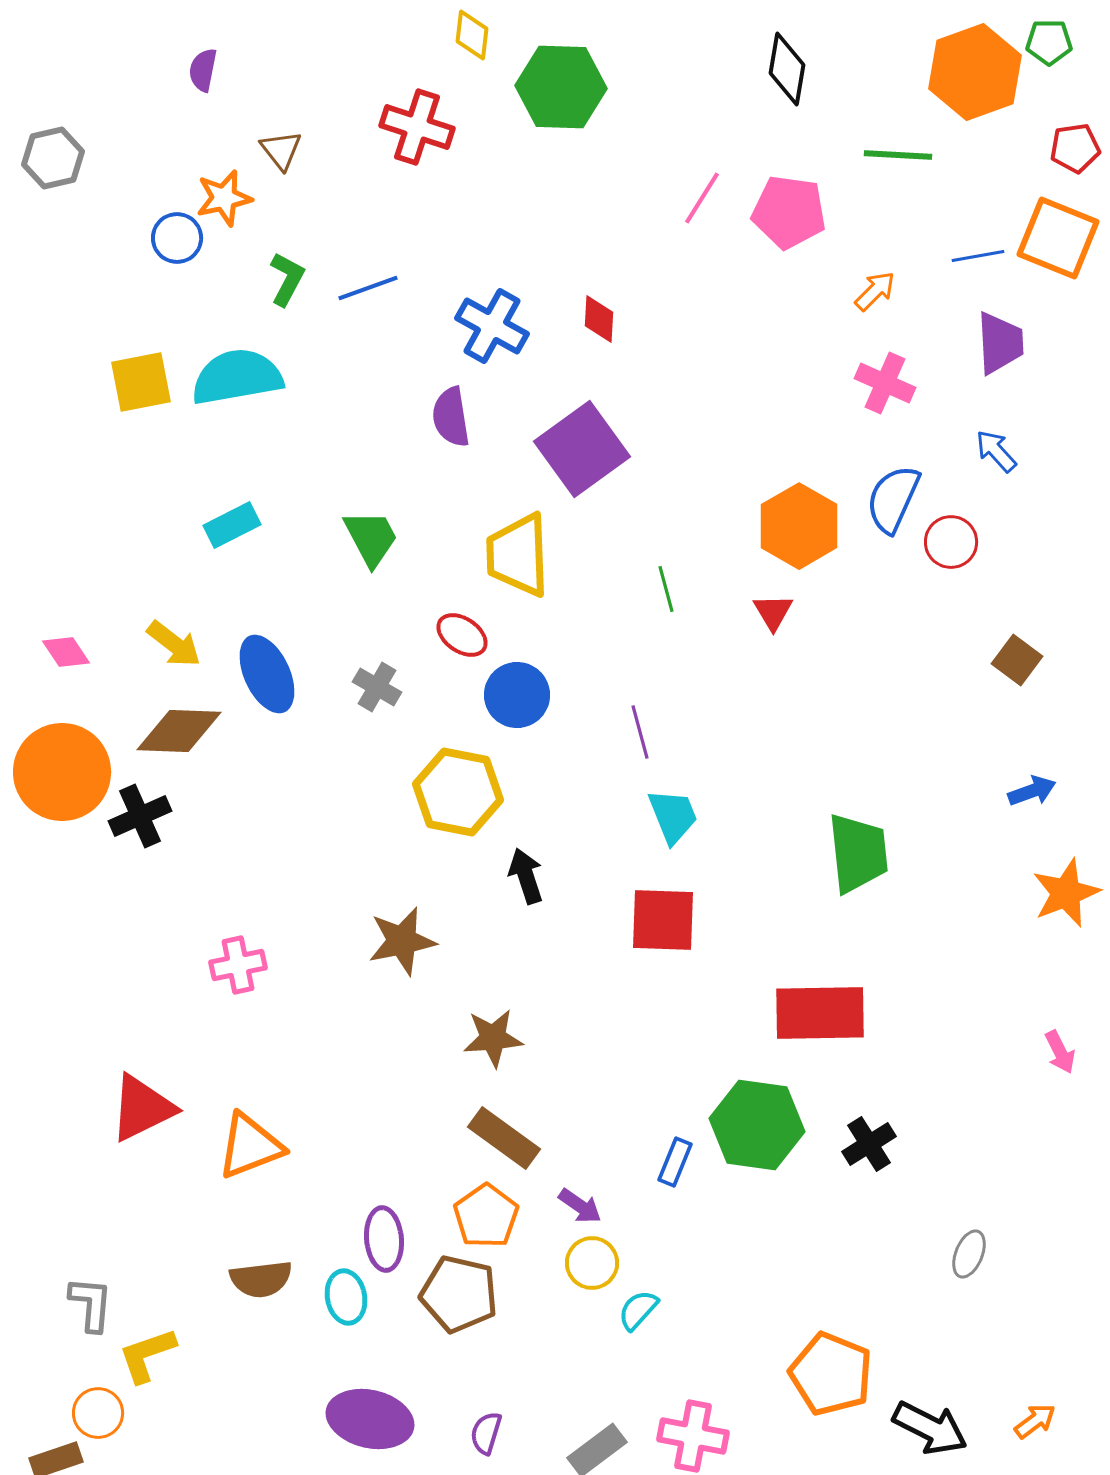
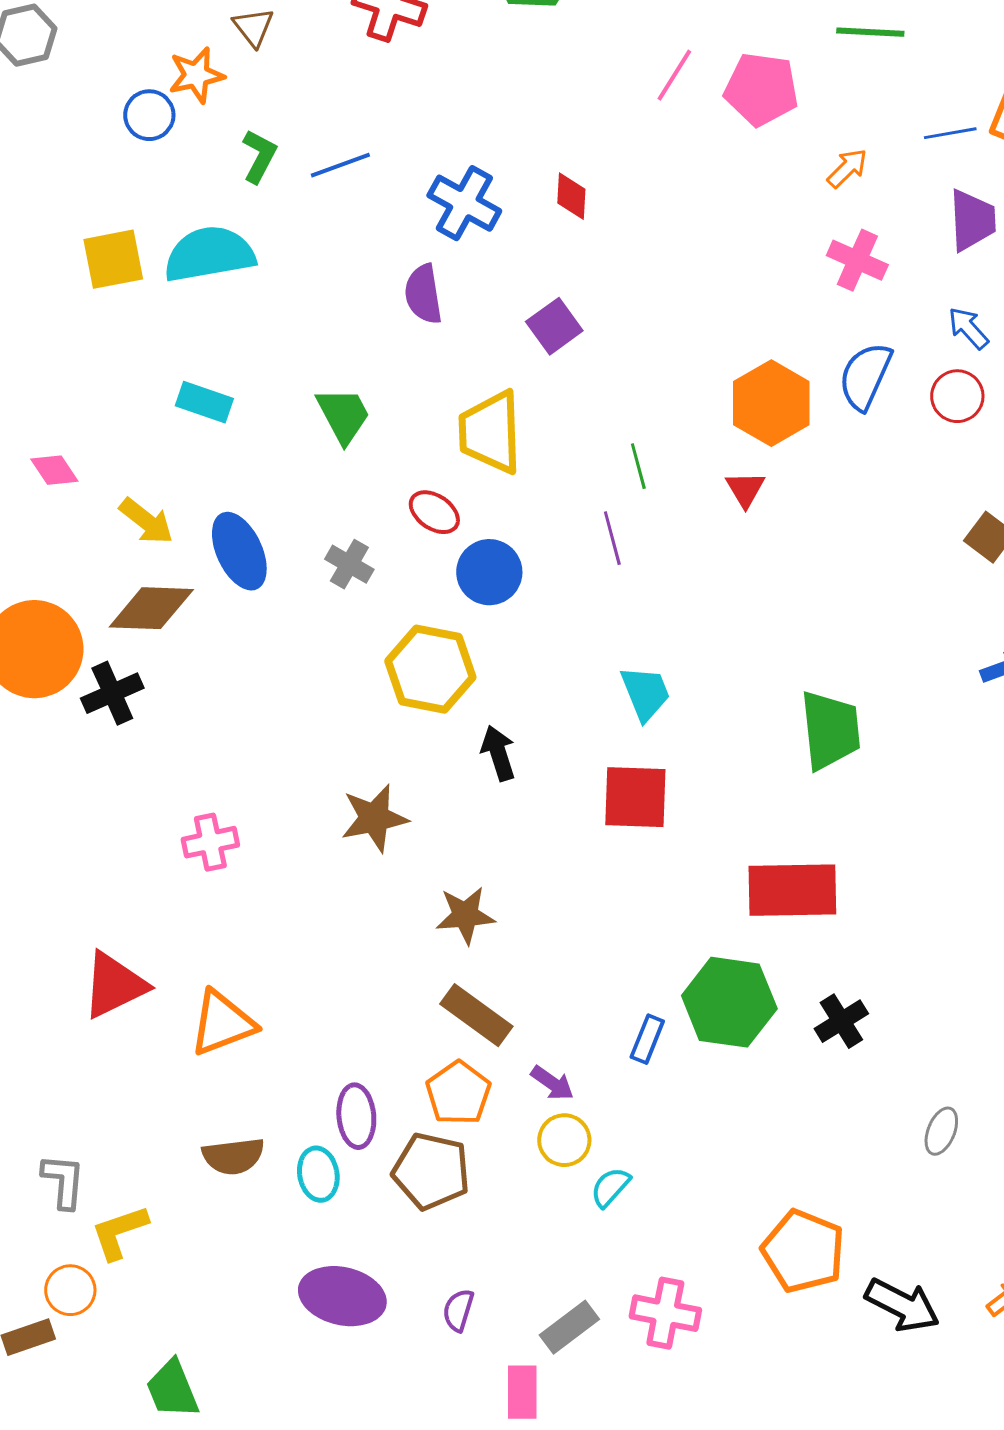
purple square: (582, 449) -> (554, 326), size x0.6
cyan rectangle: (232, 525) -> (204, 402), turned 46
red circle: (951, 542) -> (957, 396), moved
pink diamond: (66, 652) -> (54, 470), moved
purple line: (640, 732) -> (612, 538), moved

